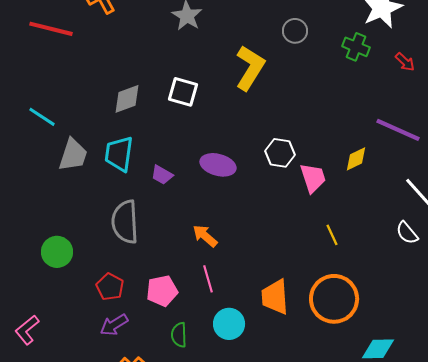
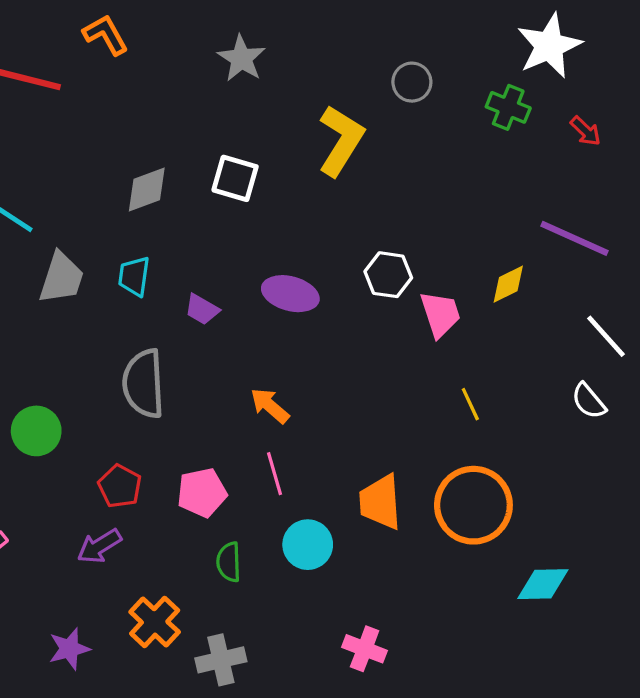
cyan trapezoid: (119, 154) -> (134, 276), size x0.7
purple arrow: (114, 325) -> (99, 546), moved

